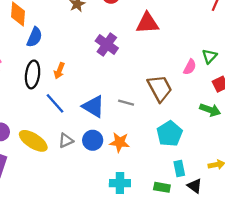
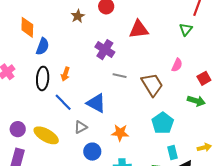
green triangle: (209, 56) -> (186, 29), moved
gray line: (126, 103) -> (120, 76), moved
blue circle: (93, 140) -> (92, 152), moved
gray triangle: (66, 141) -> (81, 127), moved

